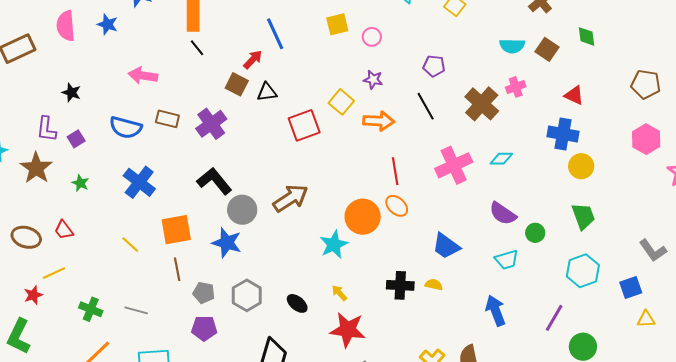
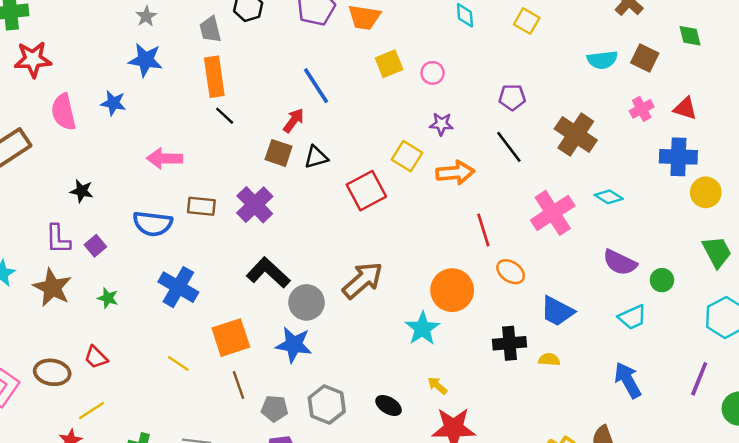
pink cross: (516, 87) -> (642, 109), moved
cyan diamond: (501, 159) -> (609, 197), turned 40
orange ellipse: (397, 206) -> (511, 272), moved
black cross: (400, 285) -> (509, 343), moved

